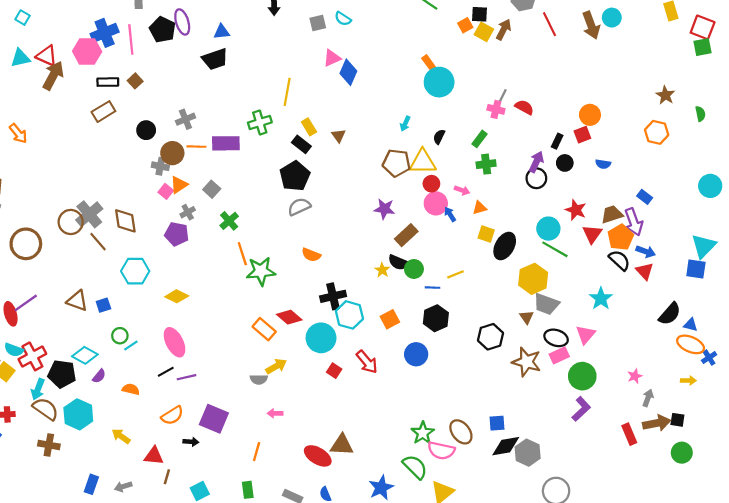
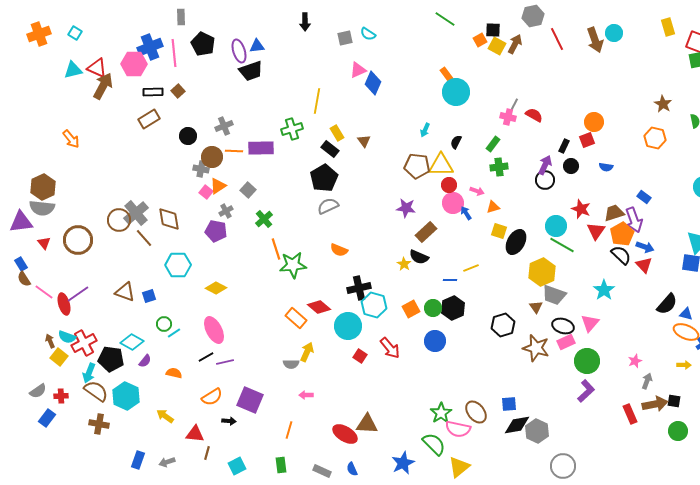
purple ellipse: (182, 22) -> (239, 51), moved
green circle: (414, 269) -> (433, 308), moved
yellow arrow: (276, 366) -> (307, 352), turned -36

